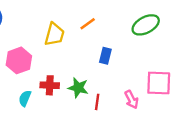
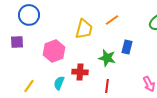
green star: (78, 88) -> (107, 58), moved
red line: (97, 102) -> (107, 86), moved

